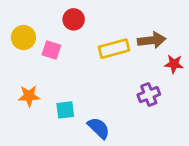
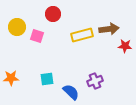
purple cross: (149, 95) -> (95, 81), moved
orange star: (29, 96) -> (11, 78), moved

